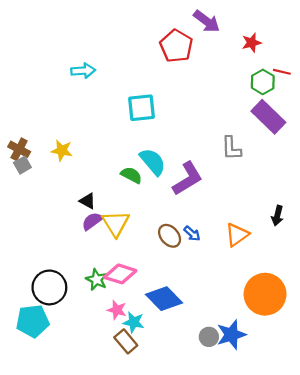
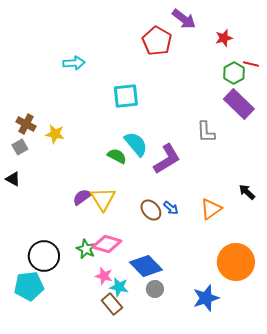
brown cross: (19, 149) -> (26, 124), moved
black triangle: (88, 201) -> (13, 179), moved
black arrow: (277, 216) -> (247, 192), turned 120
gray circle: (209, 337) -> (155, 289), moved

